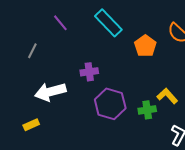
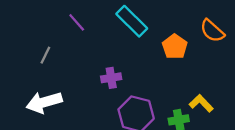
white arrow: (50, 92) -> (44, 102), moved

